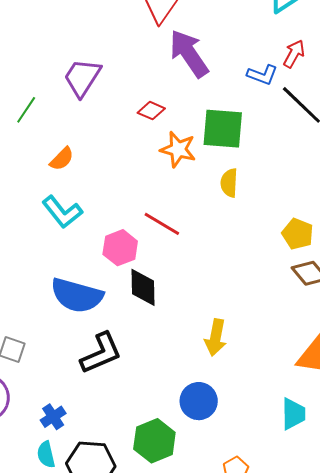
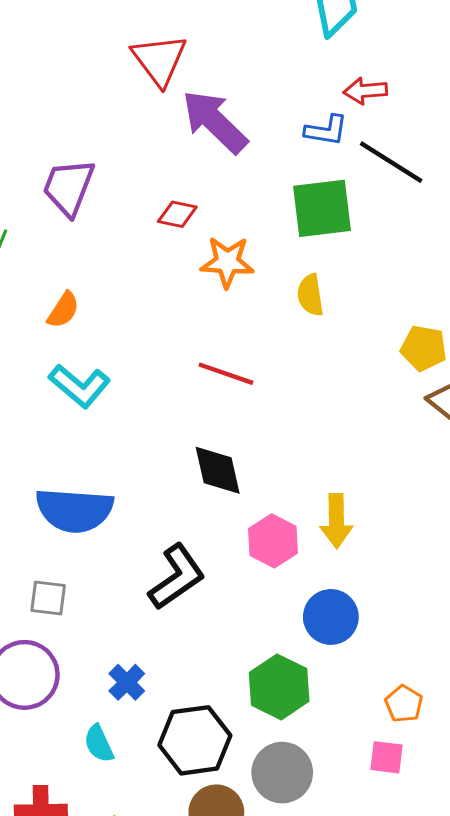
red arrow: (294, 54) -> (365, 91), turned -112
green square: (223, 129) -> (322, 208), moved
pink hexagon: (120, 248) -> (273, 541), moved
blue semicircle: (77, 295) -> (74, 510), moved
cyan semicircle: (46, 455) -> (99, 744), moved

